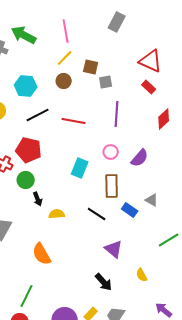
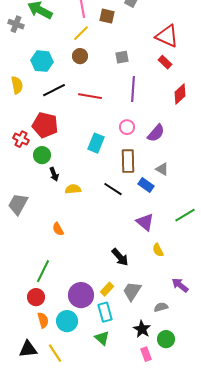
brown square: (91, 67) -> (107, 16), moved
gray triangle: (152, 200) -> (162, 169), moved
purple triangle: (114, 249) -> (145, 222), moved
orange semicircle: (42, 254) -> (58, 229), size x0.6

